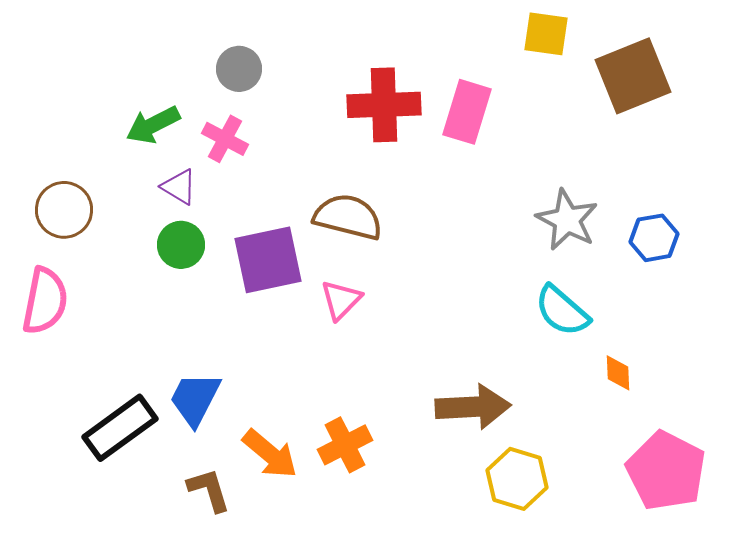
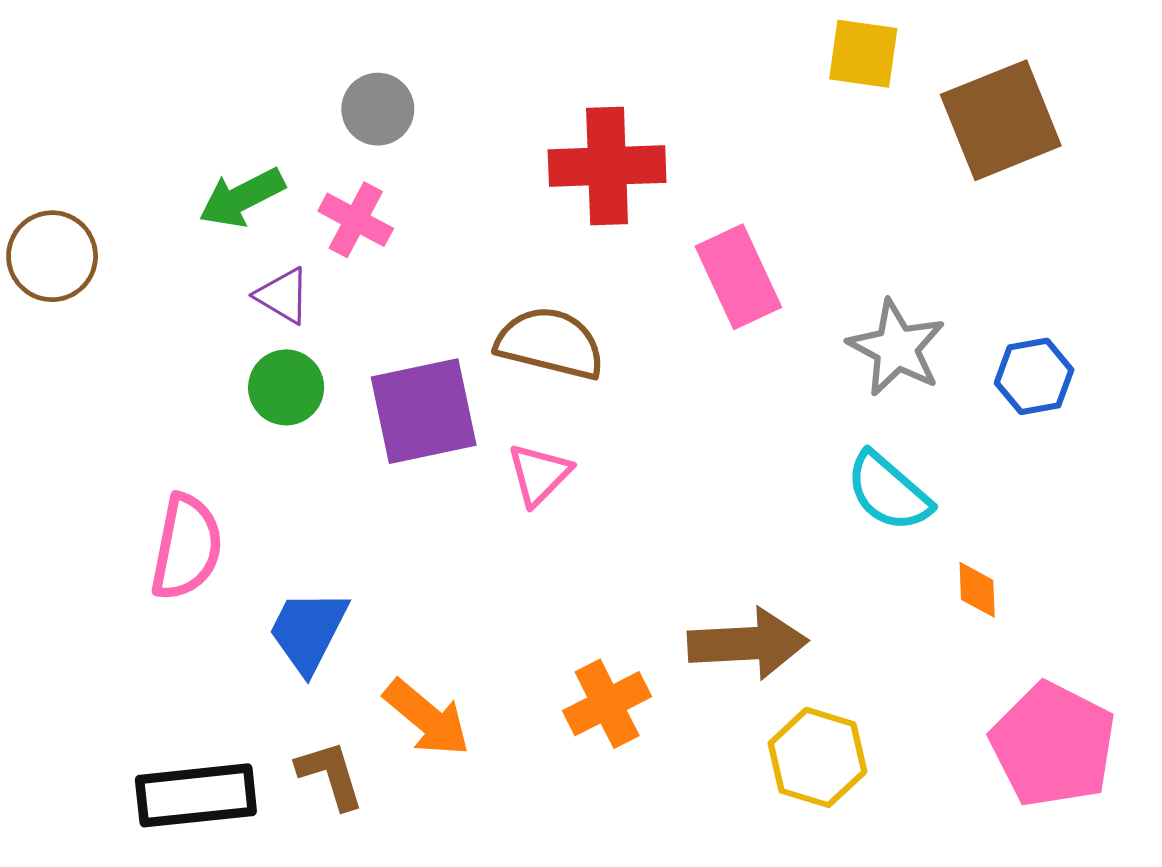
pink rectangle: (467, 112) -> (738, 277), moved, turned -42
brown circle: (64, 210) -> (52, 256), moved
pink semicircle: (45, 301) -> (186, 547), moved
black rectangle: (120, 428) -> (196, 795), moved, turned 30
orange cross: (345, 445) -> (607, 704), moved

